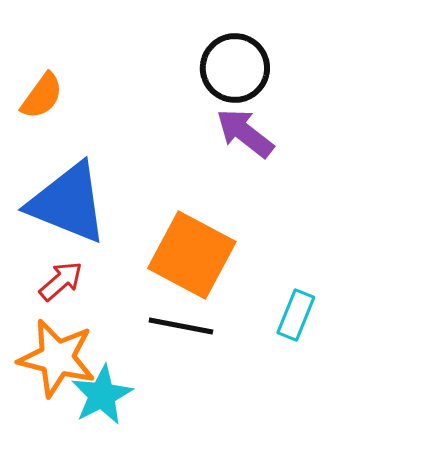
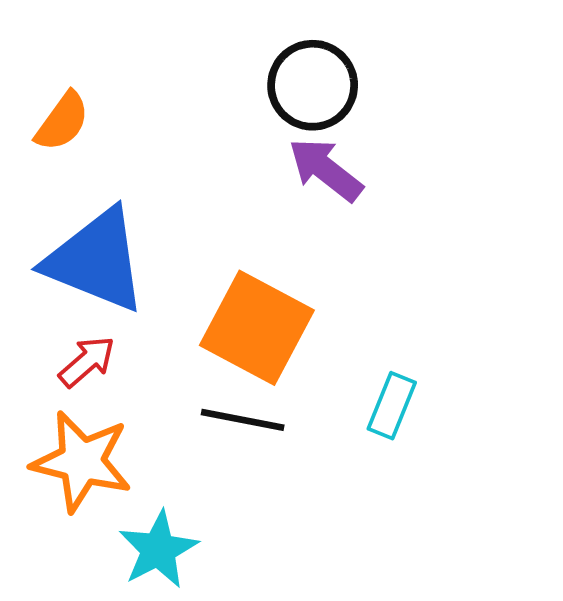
cyan star: (102, 395) -> (158, 550), moved

